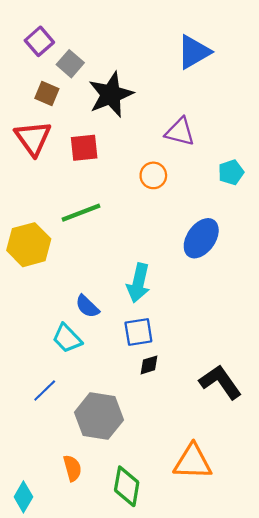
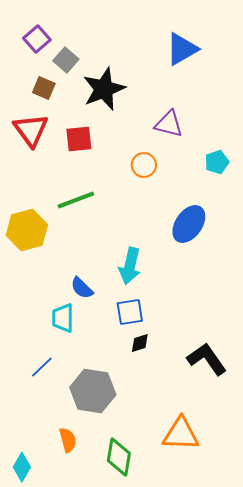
cyan trapezoid: (67, 338) -> (63, 318), turned 44

